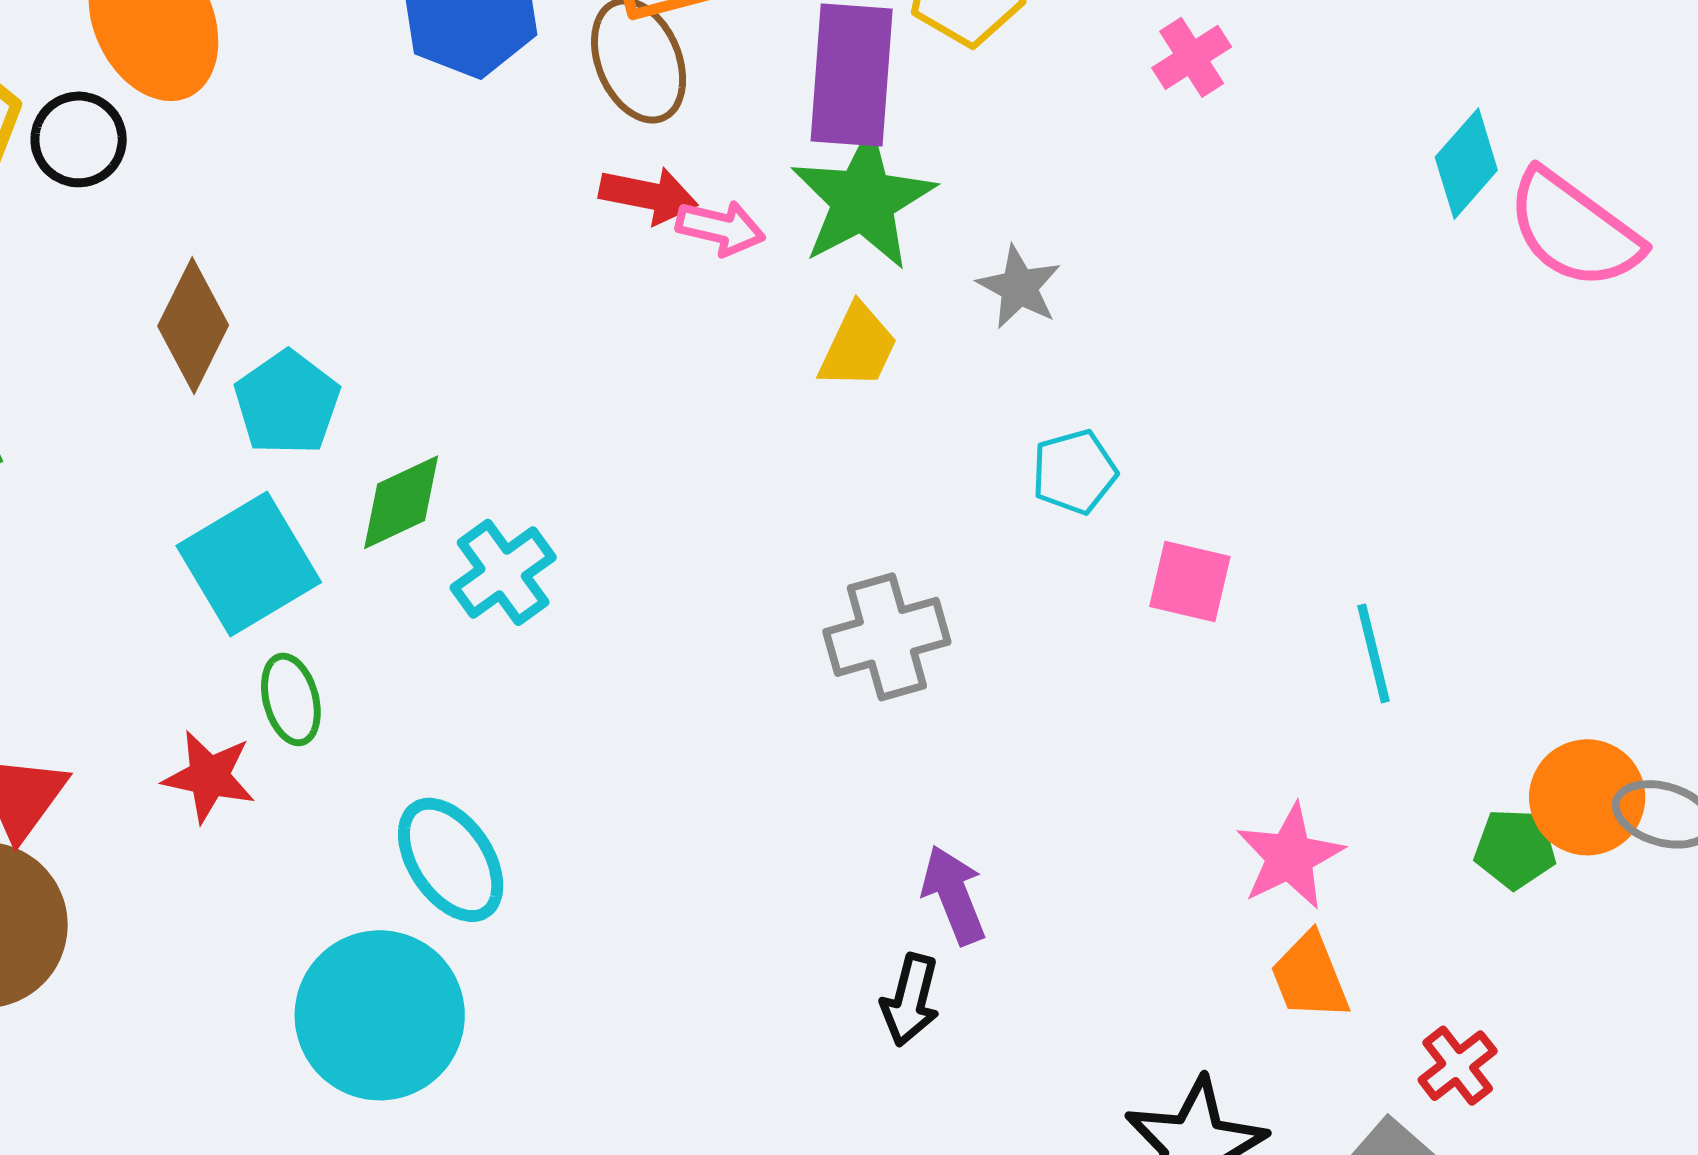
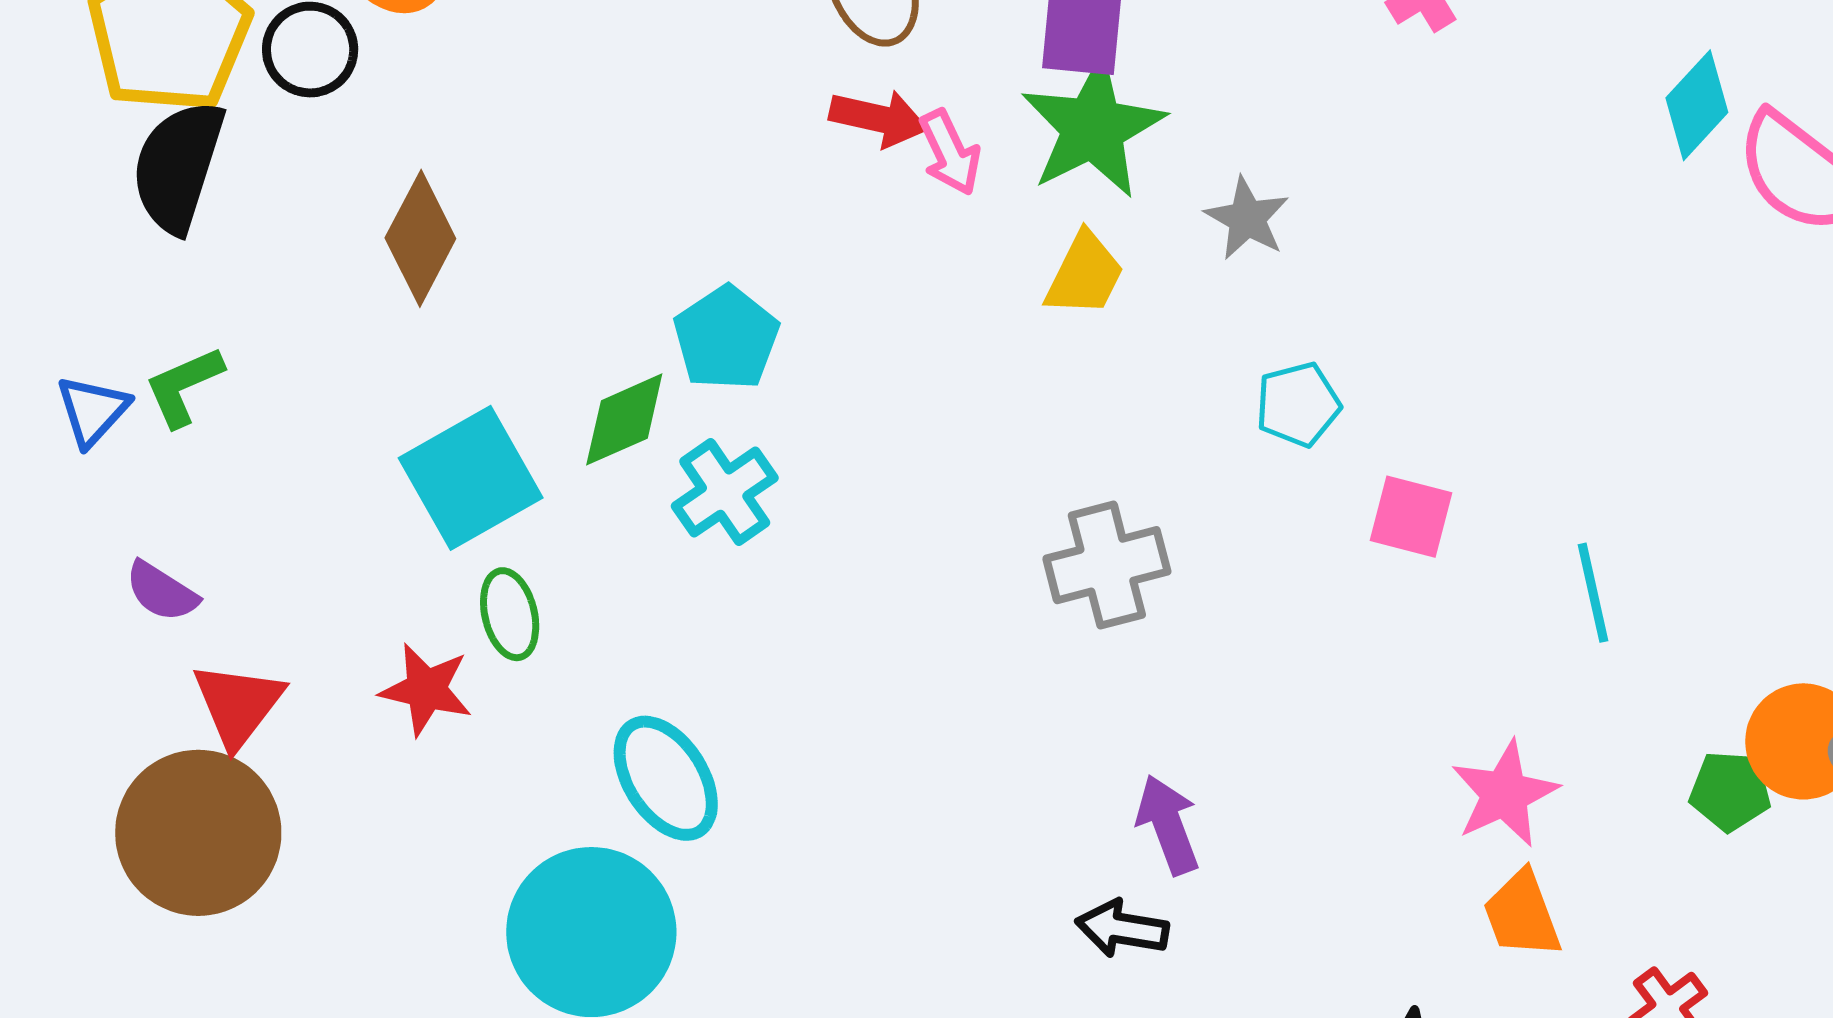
pink arrow: (721, 228) -> (950, 153), turned 50
cyan pentagon: (287, 403) -> (726, 338), moved
black arrow: (910, 1000) -> (1122, 929), turned 84

